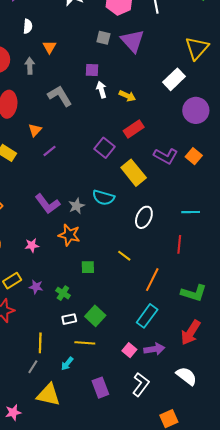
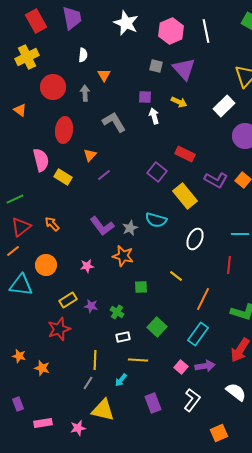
yellow arrow: (127, 96) -> (179, 102), moved
red rectangle: (134, 129) -> (185, 154), turned 60
green square: (95, 316) -> (157, 327), moved
pink star: (13, 412) -> (78, 428), moved

